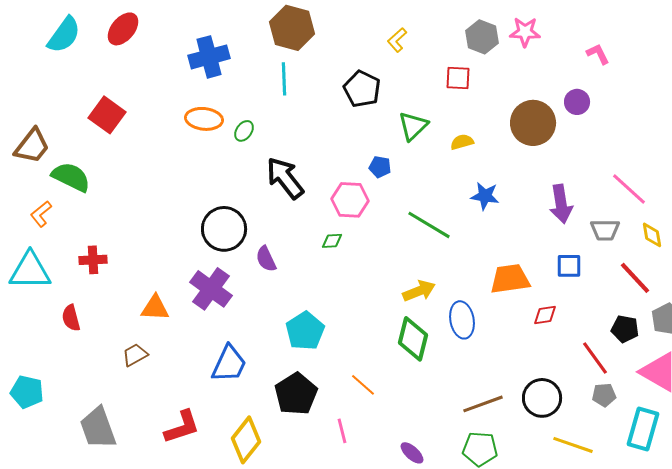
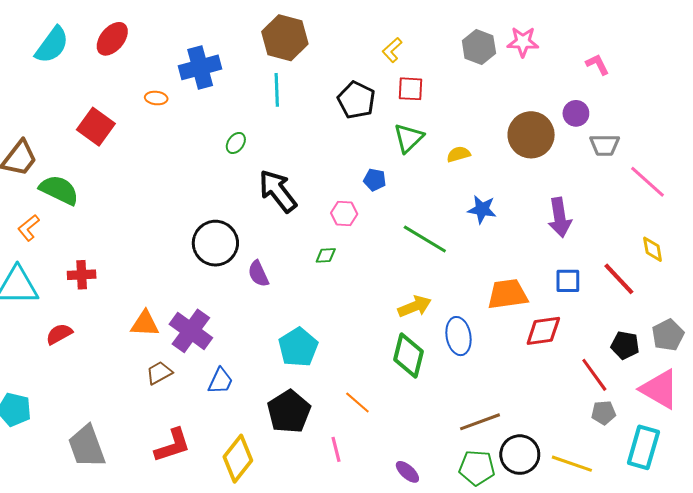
red square: (458, 78) -> (411, 89), moved
orange ellipse: (204, 119) -> (156, 98), moved, size x0.6
pink line: (629, 189) -> (647, 182), moved
pink hexagon: (350, 200) -> (344, 213), size x0.7
gray trapezoid: (605, 230) -> (605, 145), moved
red line: (635, 278) -> (619, 279), moved
purple cross: (211, 289) -> (191, 331), moved
red diamond: (545, 315) -> (543, 331), size x1.5
red semicircle: (71, 318) -> (59, 334), turned 76
brown trapezoid: (135, 355) -> (159, 373), moved
blue trapezoid: (229, 364) -> (221, 381), size x0.7
black circle: (542, 398) -> (520, 455), moved

